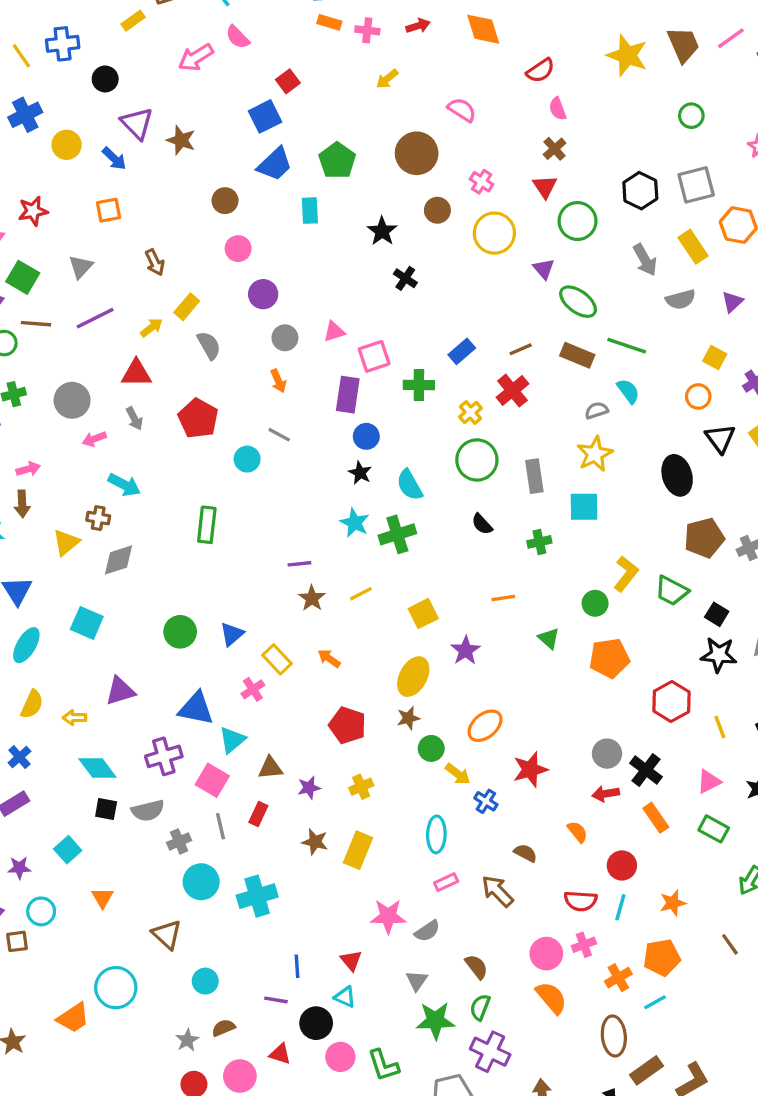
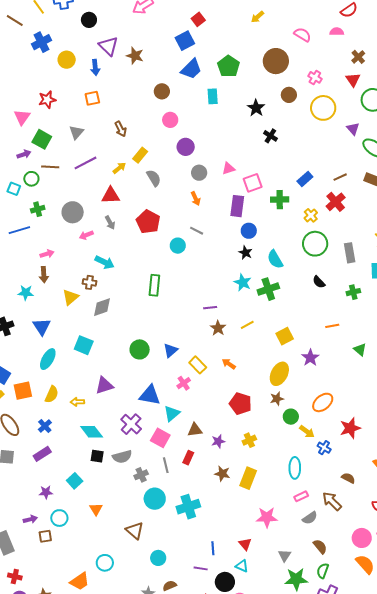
pink semicircle: (558, 109) -> (337, 32), moved, turned 112
blue arrow: (114, 159) -> (95, 67), turned 42
purple cross: (164, 756) -> (131, 424), turned -30
gray semicircle: (427, 931) -> (310, 518), moved
cyan circle: (116, 988) -> (105, 563), size x0.7

